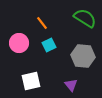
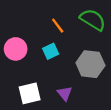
orange line: (42, 23) -> (58, 26), moved
purple triangle: (71, 85) -> (65, 93), moved

